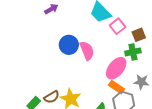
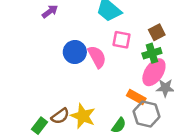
pink square: (118, 26) -> (122, 40), moved, turned -35
pink ellipse: (116, 68) -> (154, 72), moved

